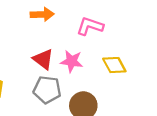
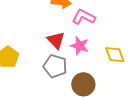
pink L-shape: (90, 26) -> (84, 17), moved

